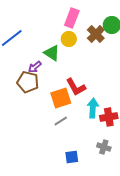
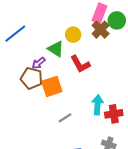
pink rectangle: (72, 18) -> (100, 13), moved
red L-shape: (76, 87) -> (80, 64), moved
orange square: (61, 98) -> (52, 86), moved

